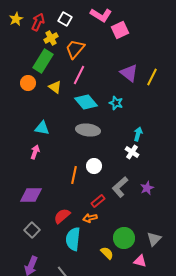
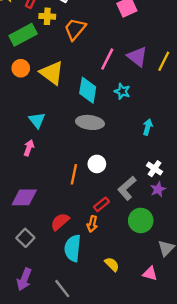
yellow cross: (51, 38) -> (47, 16), turned 32
green rectangle: (43, 61) -> (23, 35), moved, turned 30
pink line: (79, 75) -> (107, 59), moved
yellow triangle: (55, 87) -> (52, 73), size x1.6
cyan diamond: (86, 102) -> (88, 90), turned 50
cyan triangle: (42, 128) -> (37, 120), turned 42
white cross: (132, 152) -> (155, 169), moved
orange arrow: (90, 218) -> (92, 224), turned -64
green circle: (124, 238) -> (141, 220), moved

